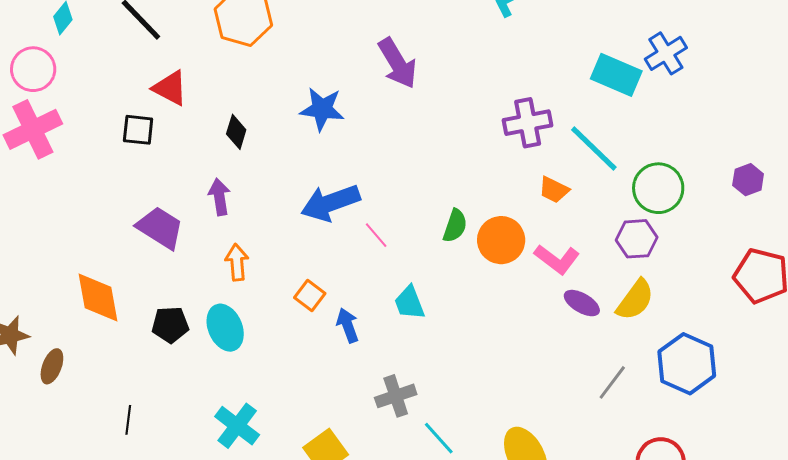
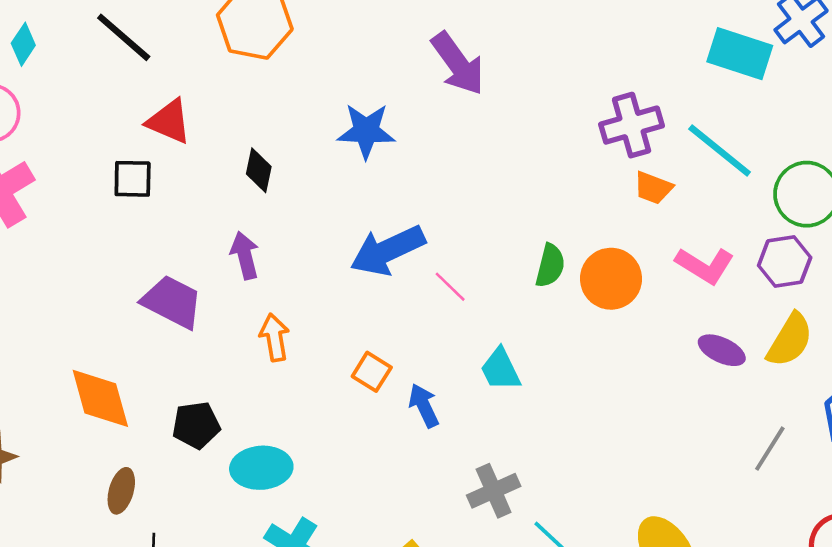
orange trapezoid: (554, 190) -> (653, 188), moved
pink L-shape: (557, 259) -> (705, 265), moved
cyan ellipse: (225, 328) -> (261, 468), moved, turned -66
brown ellipse: (52, 366) -> (121, 491), moved

